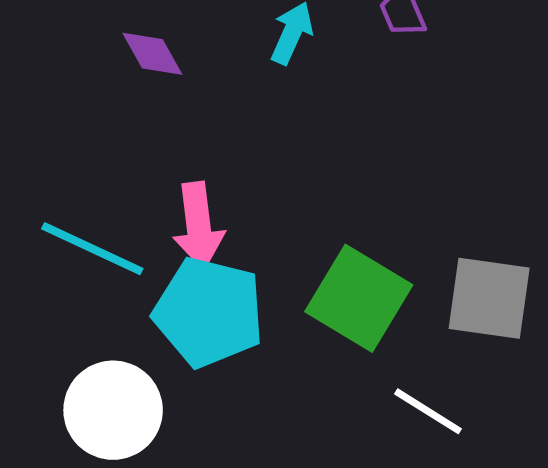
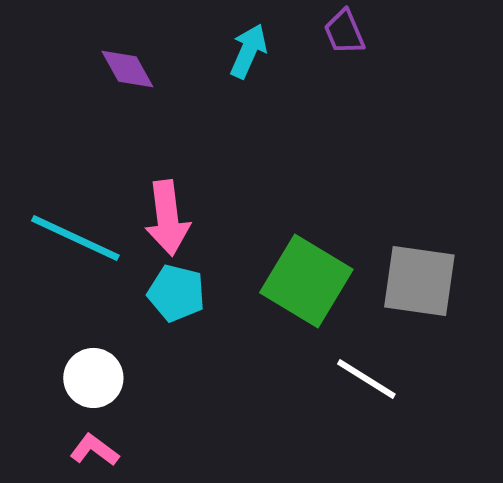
cyan pentagon: (209, 312) -> (176, 293), size x0.6
white circle: (113, 410) -> (93, 378), size x0.7

